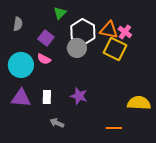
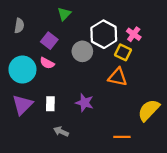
orange triangle: (109, 30) -> (118, 77), moved
white hexagon: (83, 32) -> (104, 34), moved
yellow square: (115, 49) -> (123, 52), size x0.7
purple triangle: (21, 98) -> (22, 105), turned -50
yellow semicircle: (139, 103) -> (149, 110), turned -50

